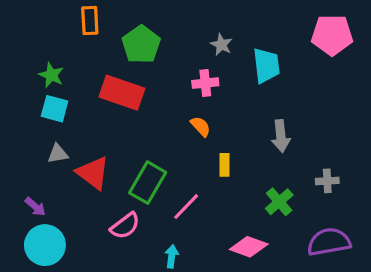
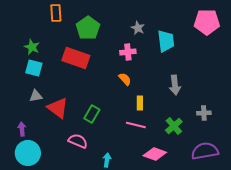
green rectangle: (148, 183) -> (92, 114), size x0.7
purple arrow: (35, 207) -> (22, 129), turned -136
pink line: (186, 207) -> (136, 125), moved, turned 60
pink semicircle: (125, 226) -> (78, 141), turned -120

